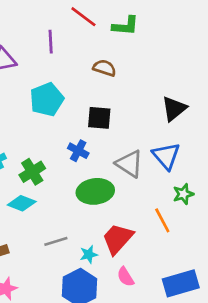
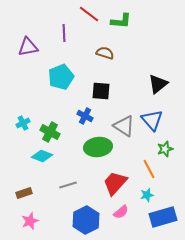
green cross: (32, 172) -> (50, 132), turned -30
cyan star: (89, 254) -> (147, 195), moved
pink semicircle: (125, 277) -> (121, 212), turned -98

